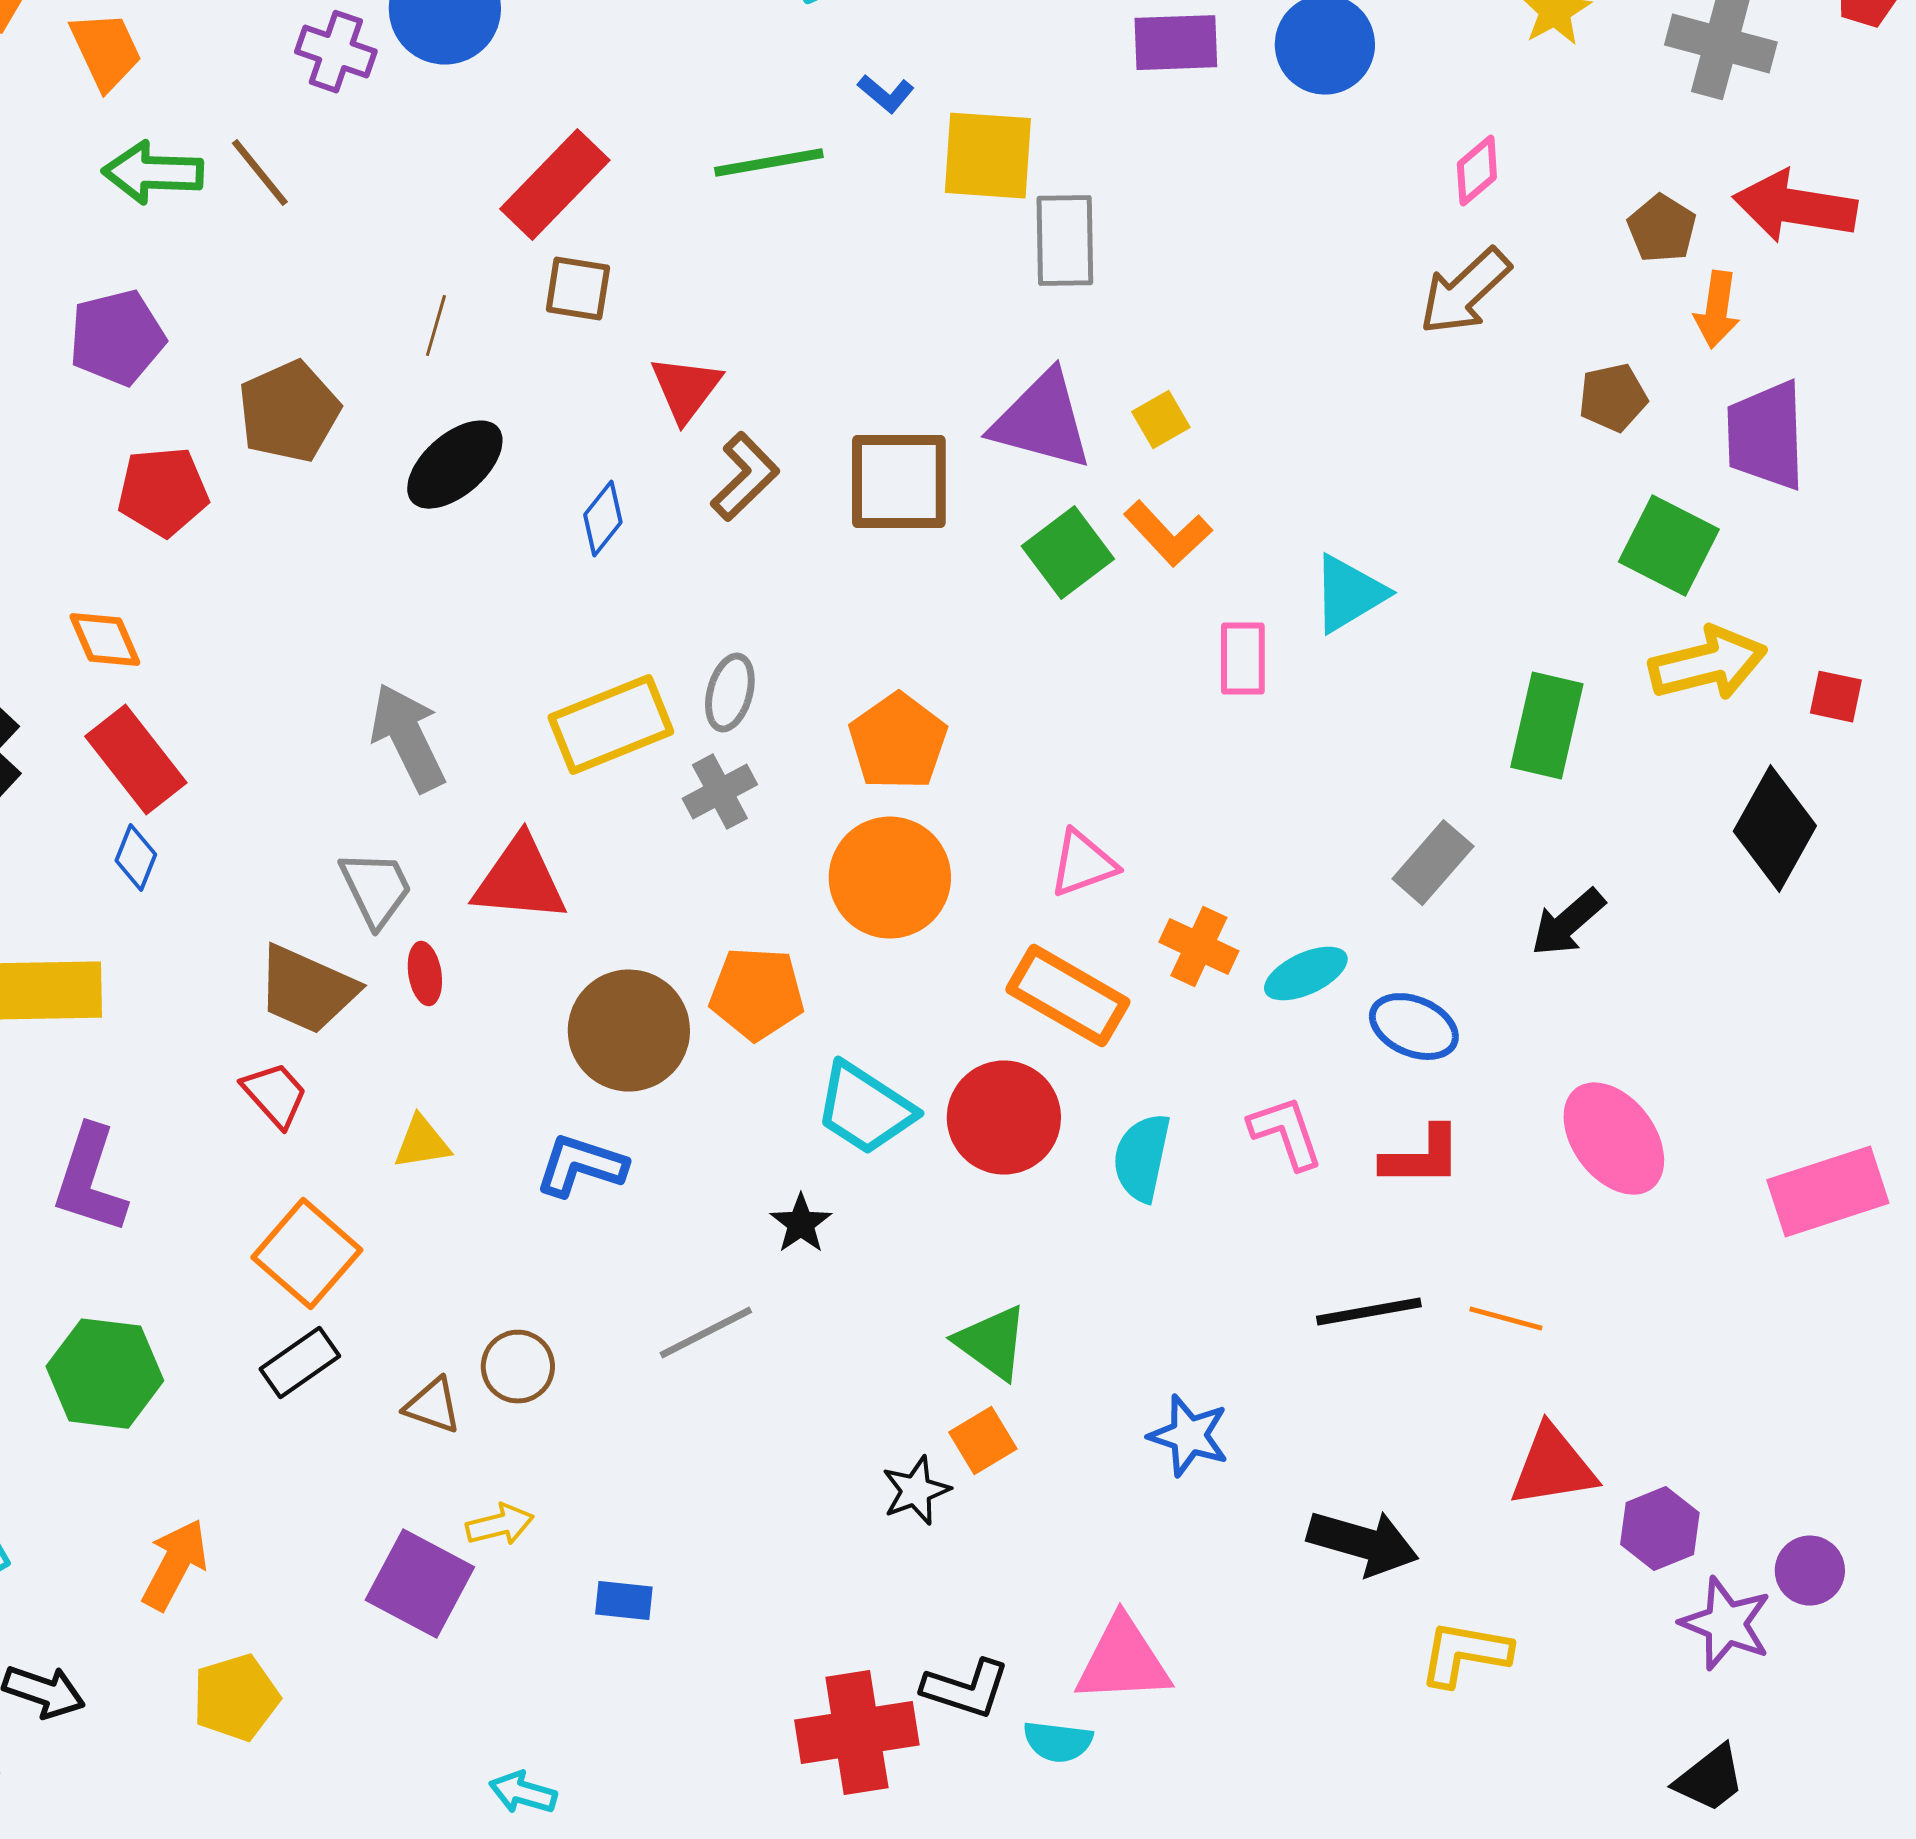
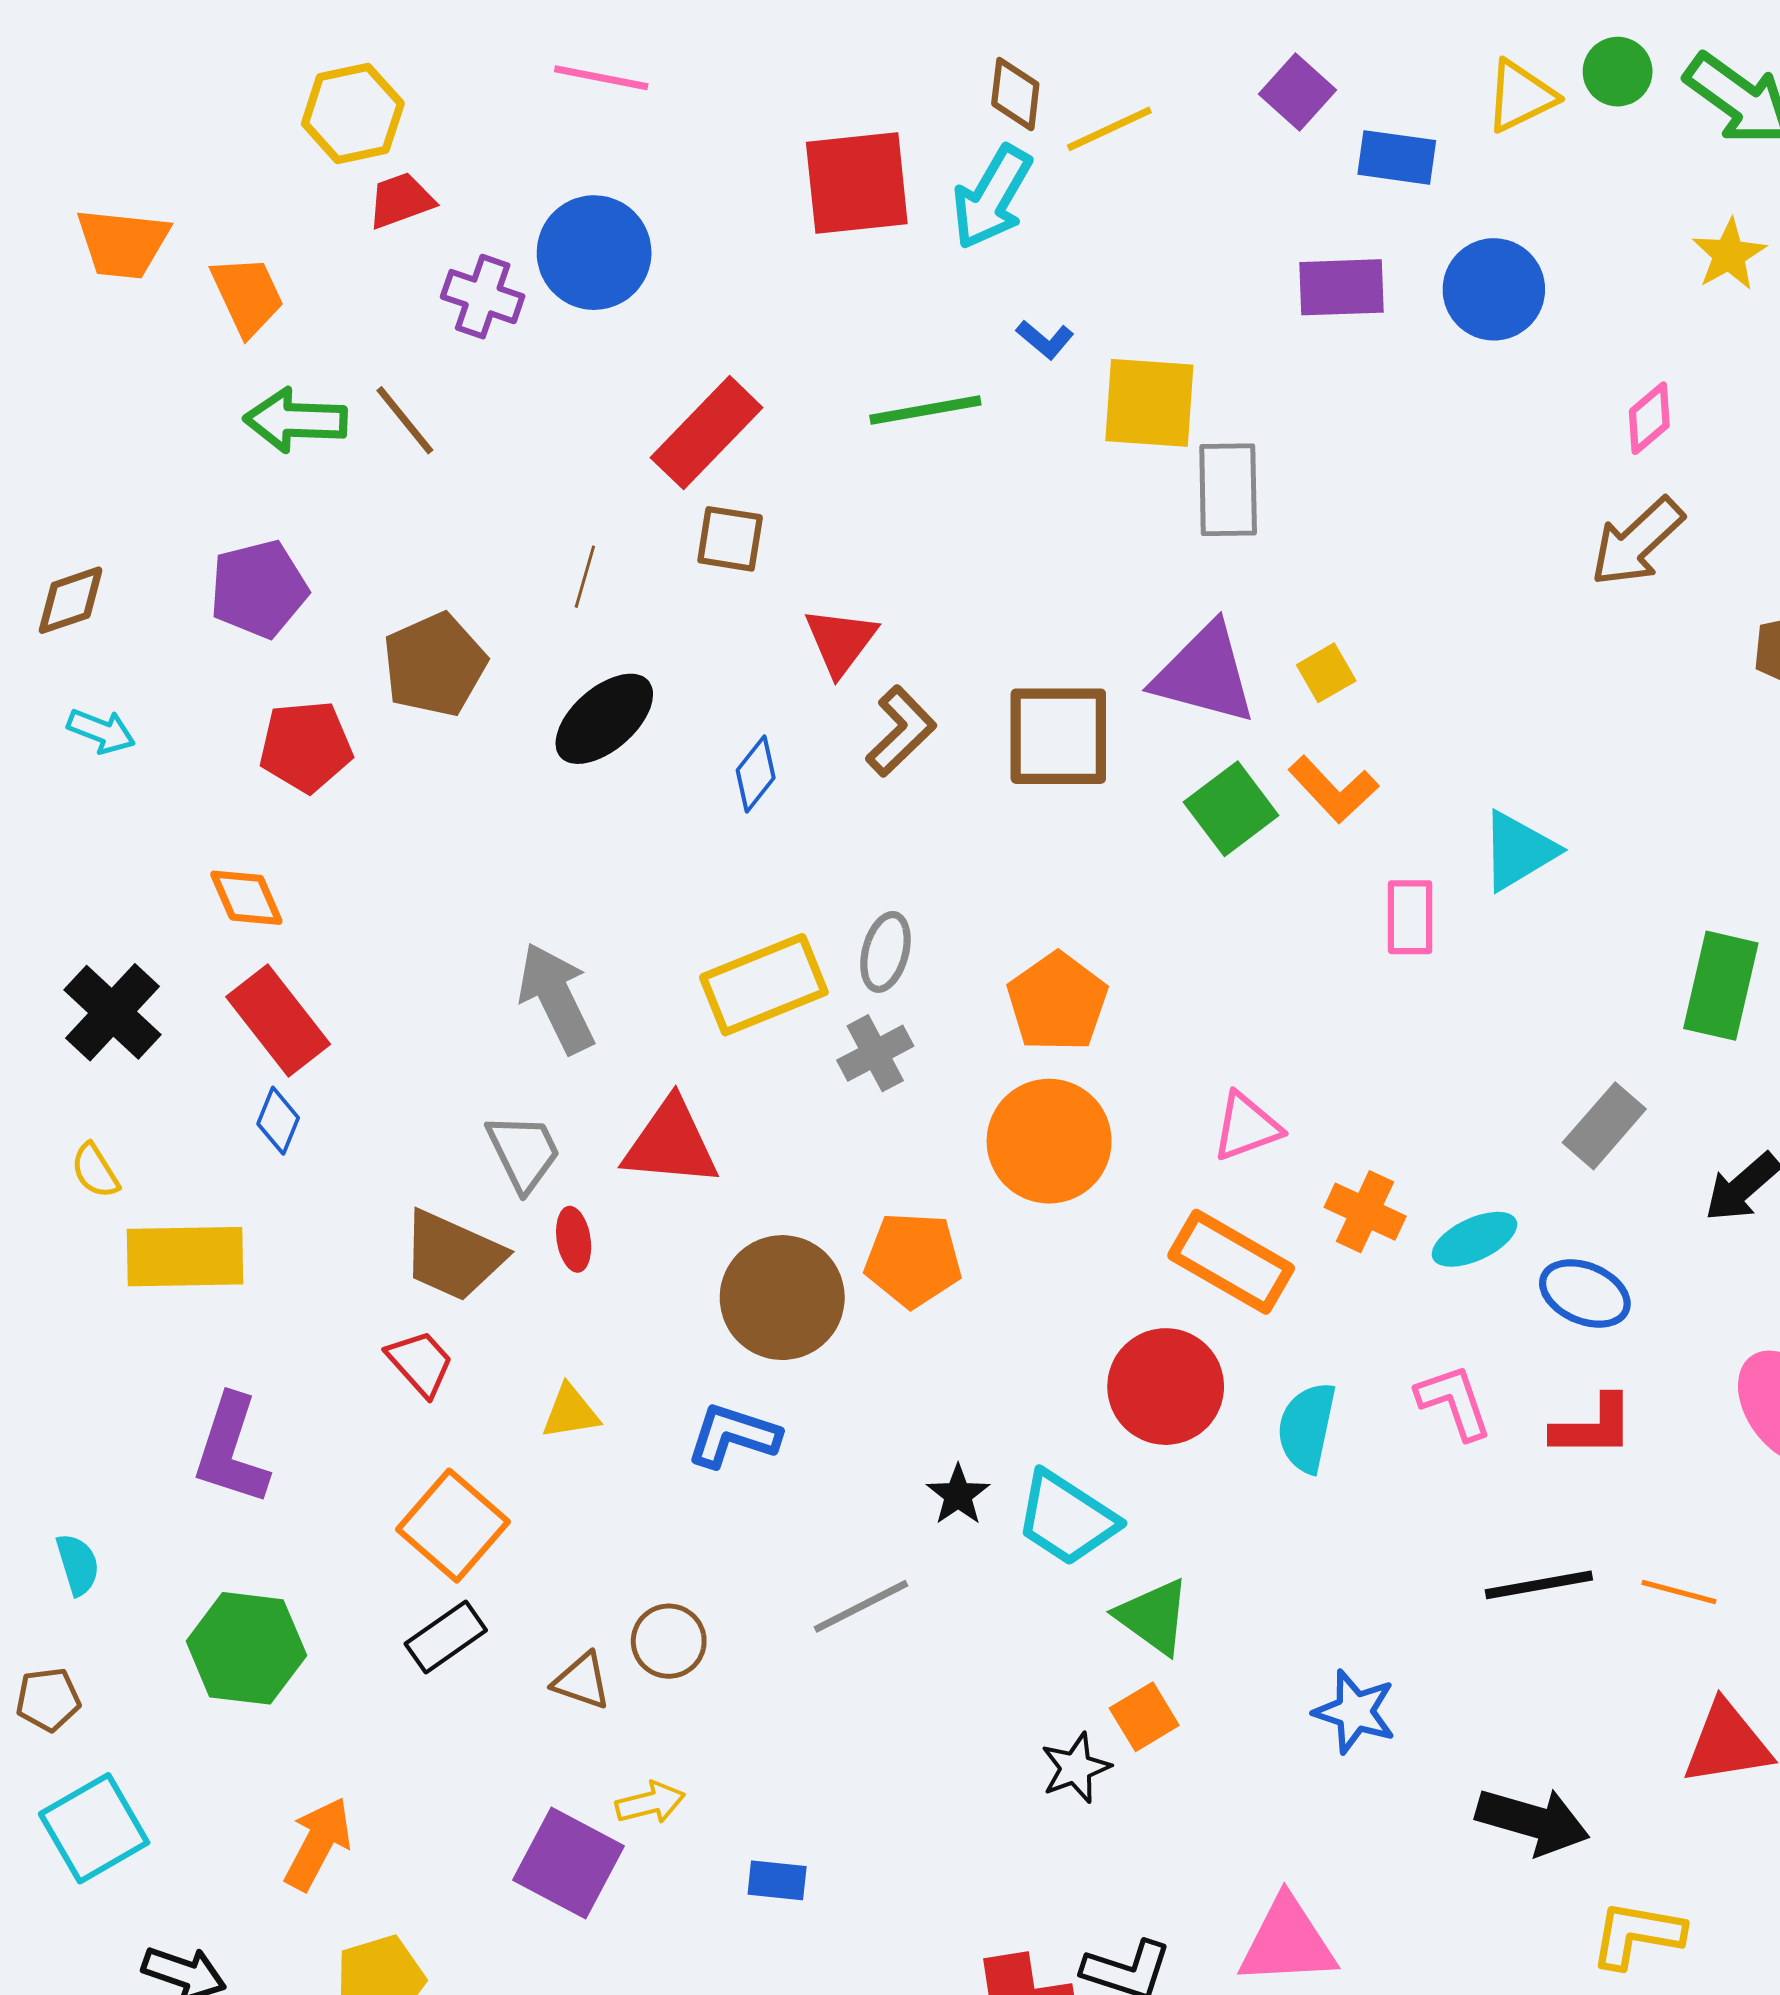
cyan trapezoid: (865, 1109) -> (1066, 1518), moved

